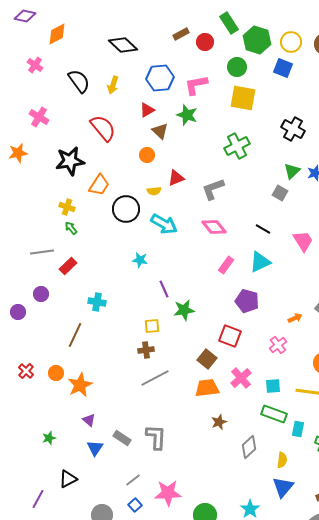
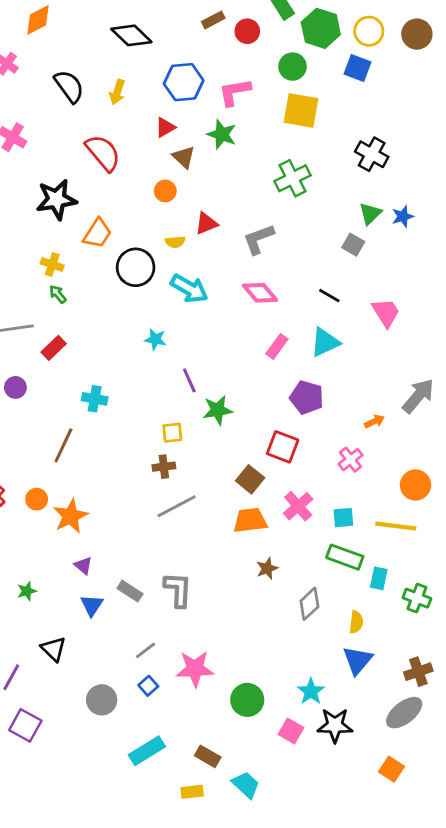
black triangle: (68, 479) -> (54, 649), turned -48

